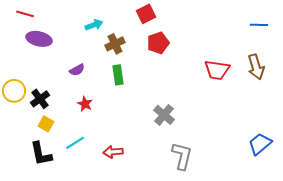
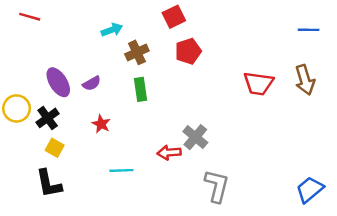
purple ellipse: (39, 39) -> (58, 82), moved, turned 45
cyan line: (75, 143) -> (121, 170), moved, turned 30
blue trapezoid: (260, 144) -> (310, 189), moved
red arrow: (113, 152) -> (169, 153), moved

